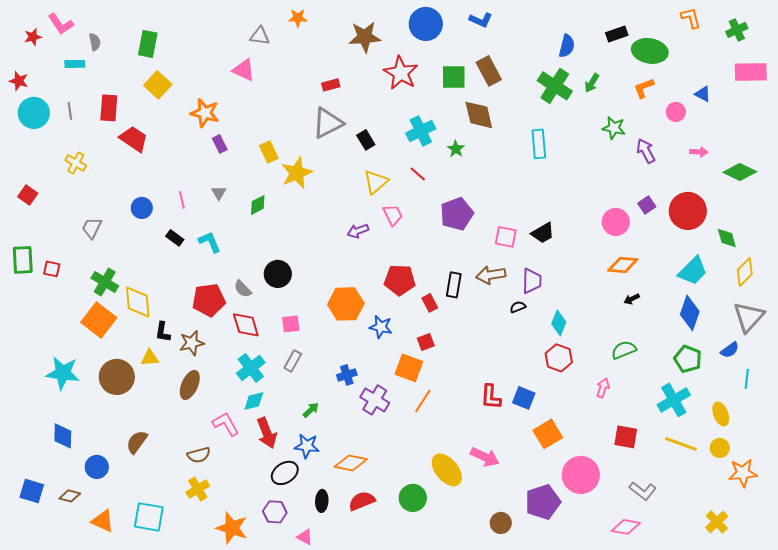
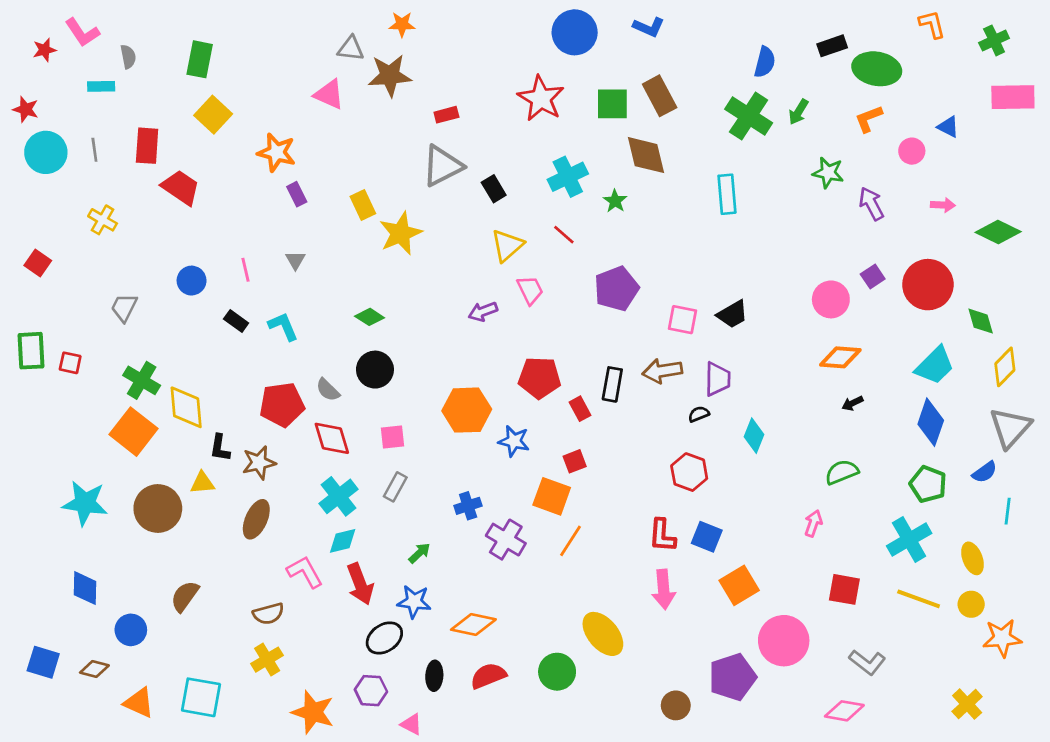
brown star: (365, 37) -> (390, 76), moved
green diamond: (258, 205) -> (370, 317), moved, turned 60
red hexagon: (559, 358) -> (689, 472), moved
pink arrow: (485, 457) -> (664, 589), moved, turned 60

